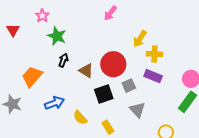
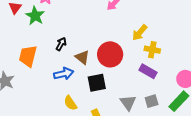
green star: (57, 36) -> (35, 16), moved
orange trapezoid: (32, 77) -> (28, 56), turned -35
gray square: (129, 86) -> (152, 101), moved
blue arrow: (54, 103) -> (64, 74), moved

